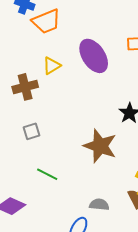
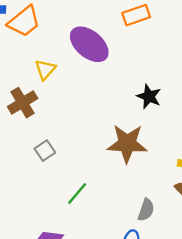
green line: (47, 174) -> (77, 194), turned -60
gray semicircle: (99, 204) -> (146, 210), turned 120

